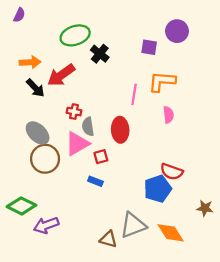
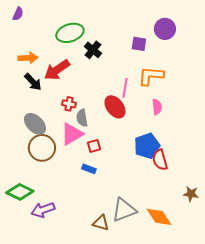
red ellipse: (120, 130) -> (115, 107), moved, turned -35
red semicircle: (172, 172) -> (160, 160), turned 55
blue pentagon: (158, 189) -> (147, 146), moved

